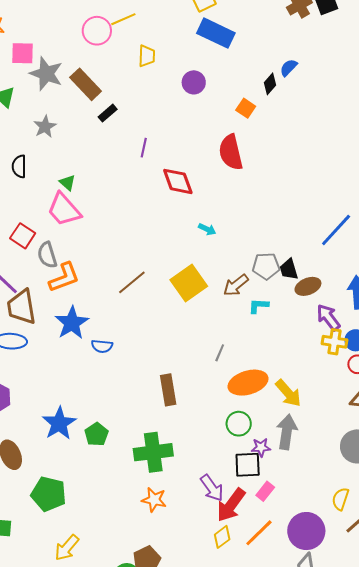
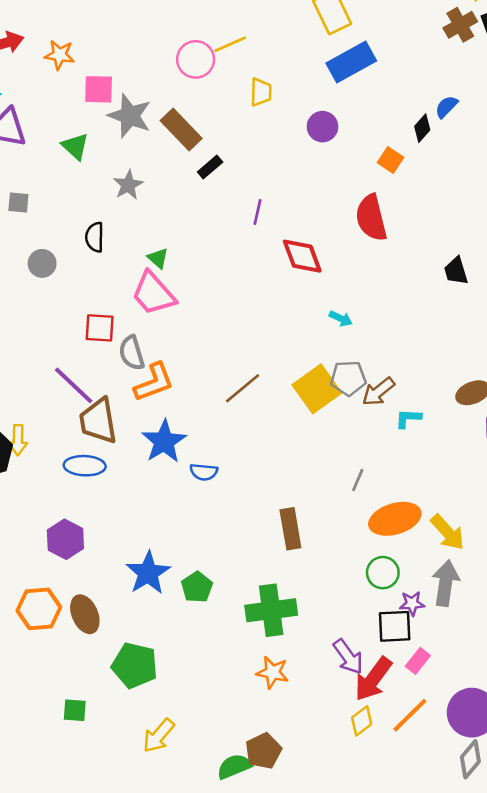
blue rectangle: (216, 33) -> (351, 62), turned -54
red square: (23, 236) -> (100, 328), turned -30
gray pentagon: (266, 266) -> (348, 378), moved
black trapezoid: (289, 269) -> (456, 271), moved

